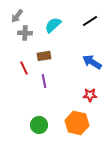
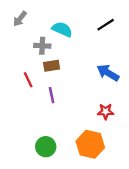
cyan semicircle: (53, 25) -> (62, 29), turned 66
gray cross: (25, 33) -> (42, 46), moved

